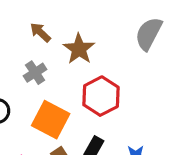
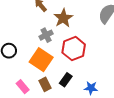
gray cross: (35, 73) -> (46, 35), moved

